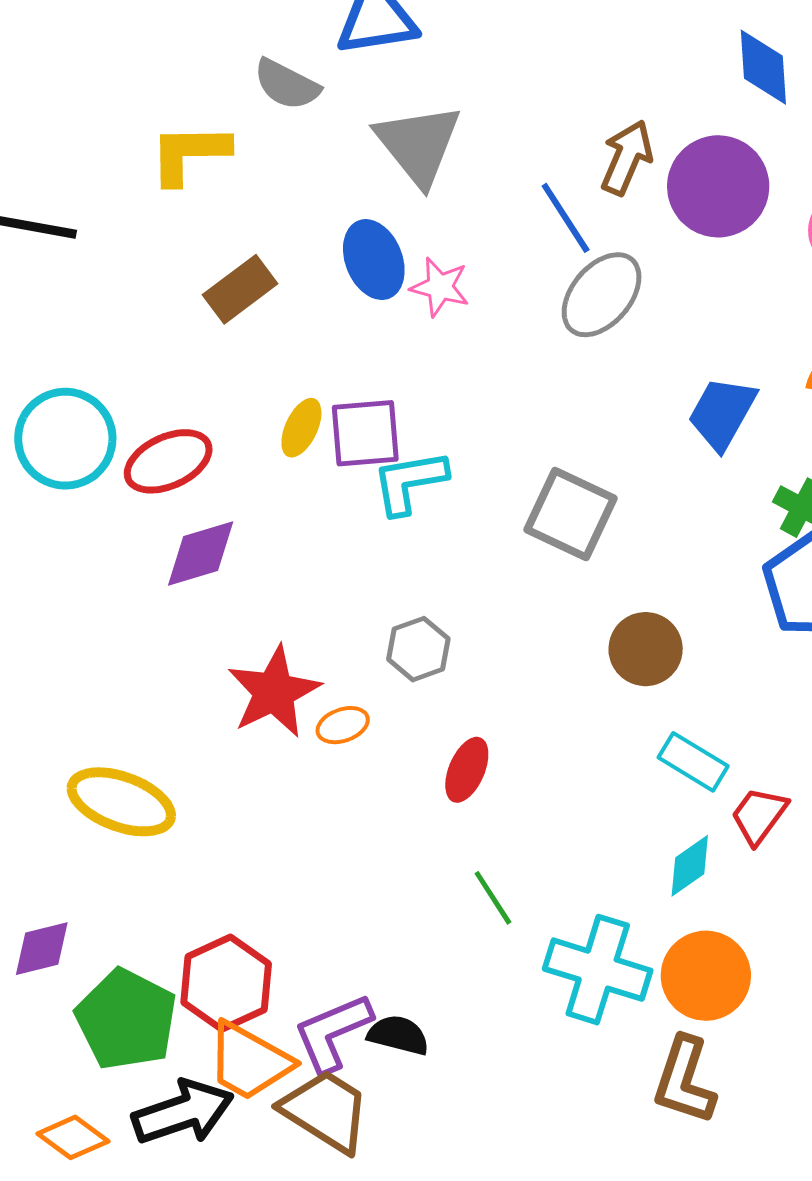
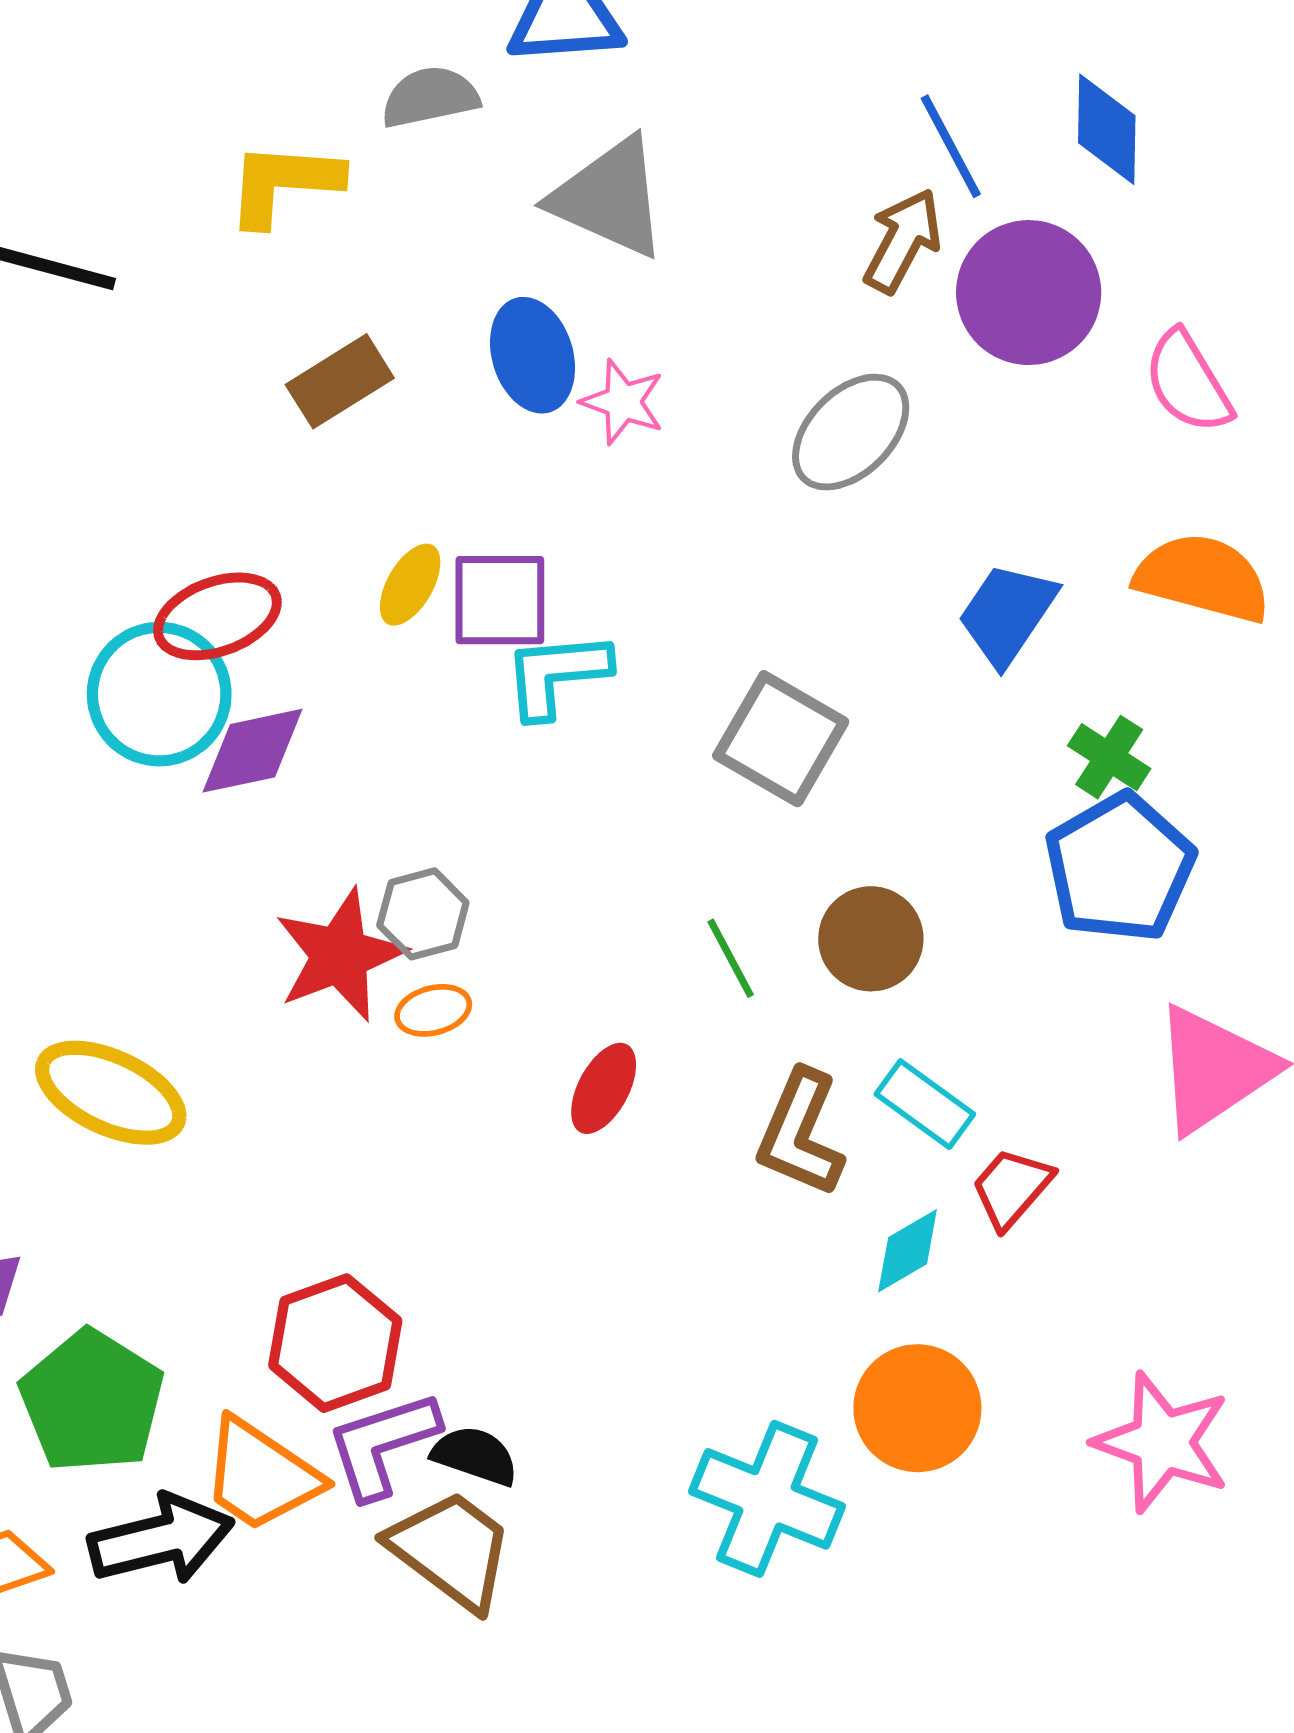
gray semicircle: (287, 84) -> (430, 97), turned 136
gray triangle: (418, 144) -> (609, 198), turned -32
blue line: (566, 218) -> (951, 146), moved
cyan circle: (65, 439) -> (159, 694), moved
gray hexagon: (418, 649) -> (423, 914), moved
green line: (493, 898) -> (731, 958), moved
cyan cross: (598, 970) -> (767, 1499), moved
red hexagon: (226, 983) -> (335, 1343), moved
brown L-shape: (684, 1080) -> (800, 1133), moved
brown trapezoid: (326, 1111) -> (451, 1550), moved

